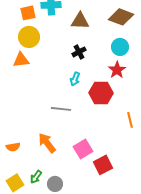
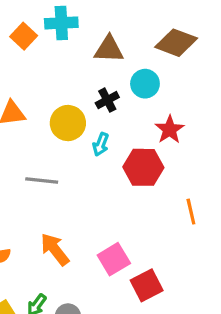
orange square: (28, 13) -> (24, 36), turned -35
yellow circle: (29, 37) -> (68, 123), moved
cyan circle: (120, 47) -> (145, 84), moved
gray line: (61, 109) -> (42, 180), moved

